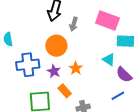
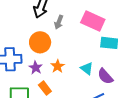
cyan triangle: (109, 60) -> (87, 68), moved

